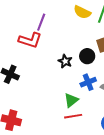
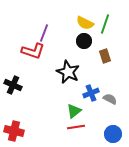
black circle: (87, 56) -> (84, 41), moved
black star: (65, 61) -> (68, 72), size x1.6

